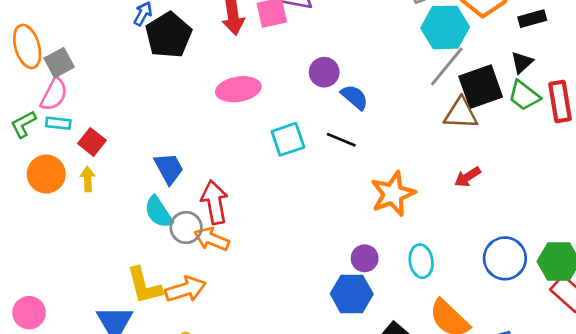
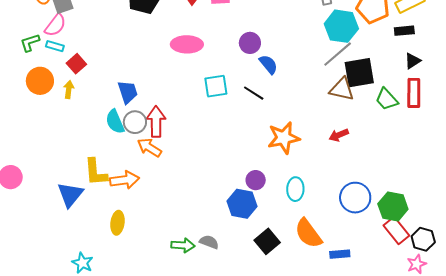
black triangle: (522, 62) -> (413, 61), moved
green trapezoid: (524, 96) -> (387, 99), moved
gray circle: (186, 227) -> (135, 122), moved

